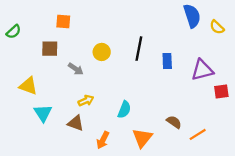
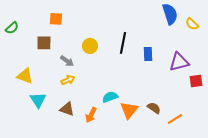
yellow arrow: (86, 101) -> (68, 80), moved
cyan semicircle: (124, 110) -> (110, 97), turned -133
orange triangle: (142, 138) -> (129, 110), moved
orange arrow: (103, 140) -> (91, 115), moved

